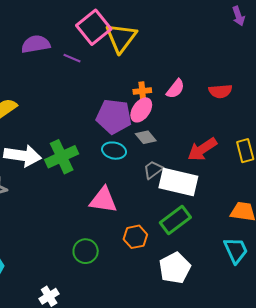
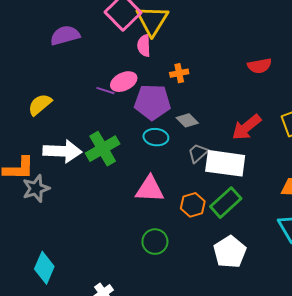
purple line: (72, 58) -> (105, 91), moved
pink semicircle: (175, 89) -> (144, 46), moved, turned 145
pink ellipse: (141, 110) -> (124, 82), moved, turned 35
orange hexagon: (135, 237) -> (193, 205), moved
green circle: (86, 251) -> (155, 242), moved

